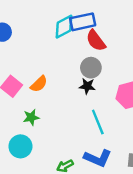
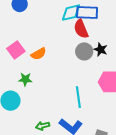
red semicircle: (96, 41) -> (81, 29), moved
black star: (87, 86) -> (101, 50), moved

